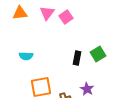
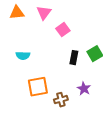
pink square: (66, 17) -> (63, 30), moved

